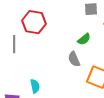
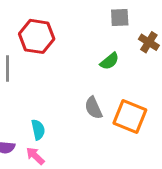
gray semicircle: (74, 59) -> (93, 108), moved

